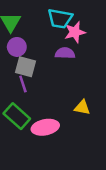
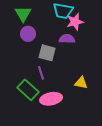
gray square: (25, 67) -> (47, 53), moved
purple line: (23, 84) -> (41, 73), moved

